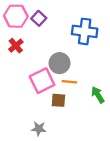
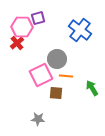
pink hexagon: (16, 16) -> (22, 27), moved
purple square: (39, 18) -> (38, 18), turned 32
blue cross: (85, 31) -> (80, 30), turned 30

